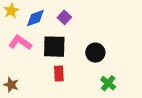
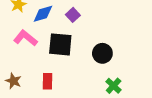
red rectangle: (59, 73) -> (48, 81), moved

